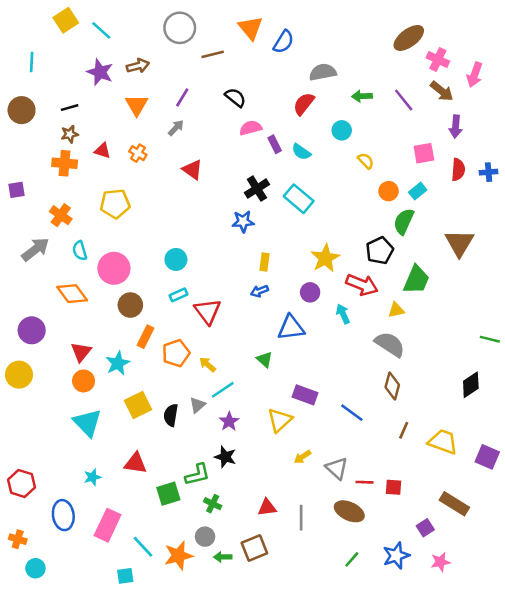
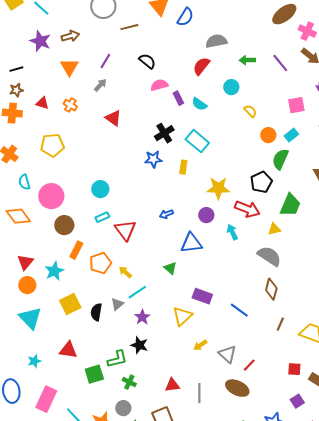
yellow star: (325, 258) -> (218, 188), turned 30
yellow rectangle: (265, 262) -> (183, 167), moved
red line: (364, 482) -> (249, 365), turned -48
red square: (394, 487) -> (294, 369), moved

